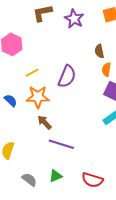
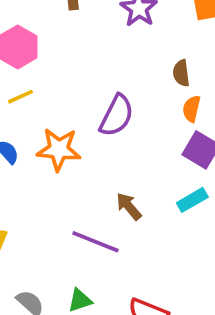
yellow line: (32, 73) -> (20, 97), moved
brown arrow: (44, 122) -> (129, 206), moved

